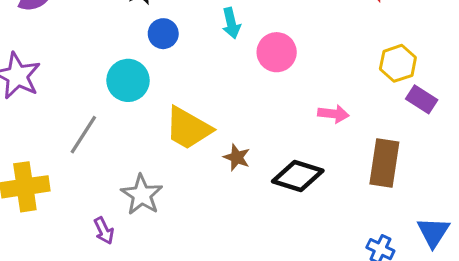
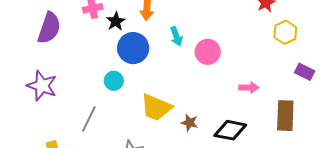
blue circle: (163, 34) -> (133, 48), size x1.6
yellow hexagon: (398, 63) -> (285, 32), moved
cyan circle: (128, 80) -> (114, 81), size x0.7

